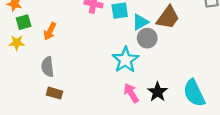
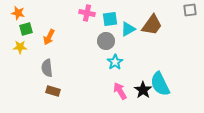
gray circle: (147, 38) -> (106, 41), moved
cyan star: (125, 60) -> (115, 62), size x0.7
cyan semicircle: (194, 93) -> (160, 84), moved

